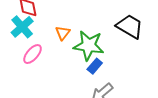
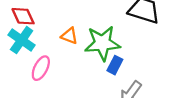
orange triangle: (63, 33) -> (69, 36), turned -35

